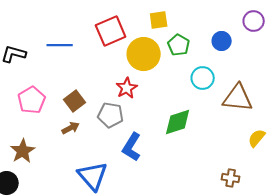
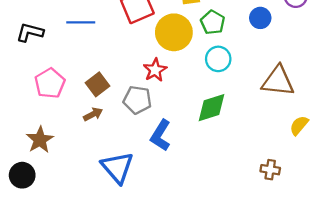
cyan circle: (203, 78) -> (218, 59), moved

